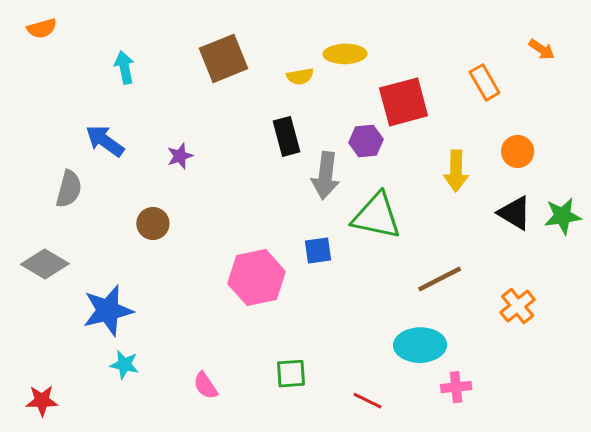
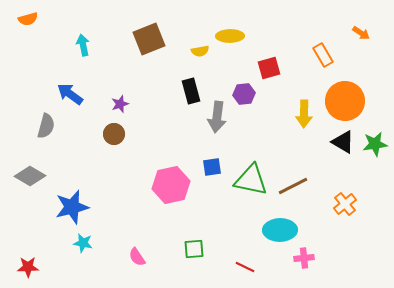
red square: (404, 102) -> (269, 68), size x0.7
orange circle: (518, 151) -> (345, 101), size x1.8
green triangle: (377, 216) -> (251, 180), moved
brown circle: (153, 224) -> (114, 134), moved

